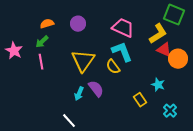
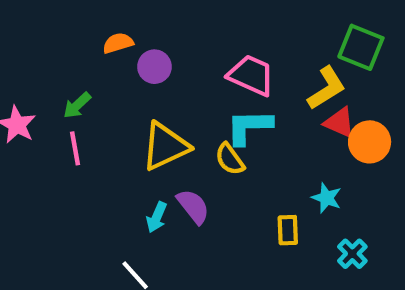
orange semicircle: (47, 24) -> (118, 43), moved
cyan L-shape: (122, 52) -> (249, 127), turned -70
yellow triangle: (83, 61) -> (165, 146), turned 30
yellow rectangle: (140, 100) -> (288, 230), turned 32

